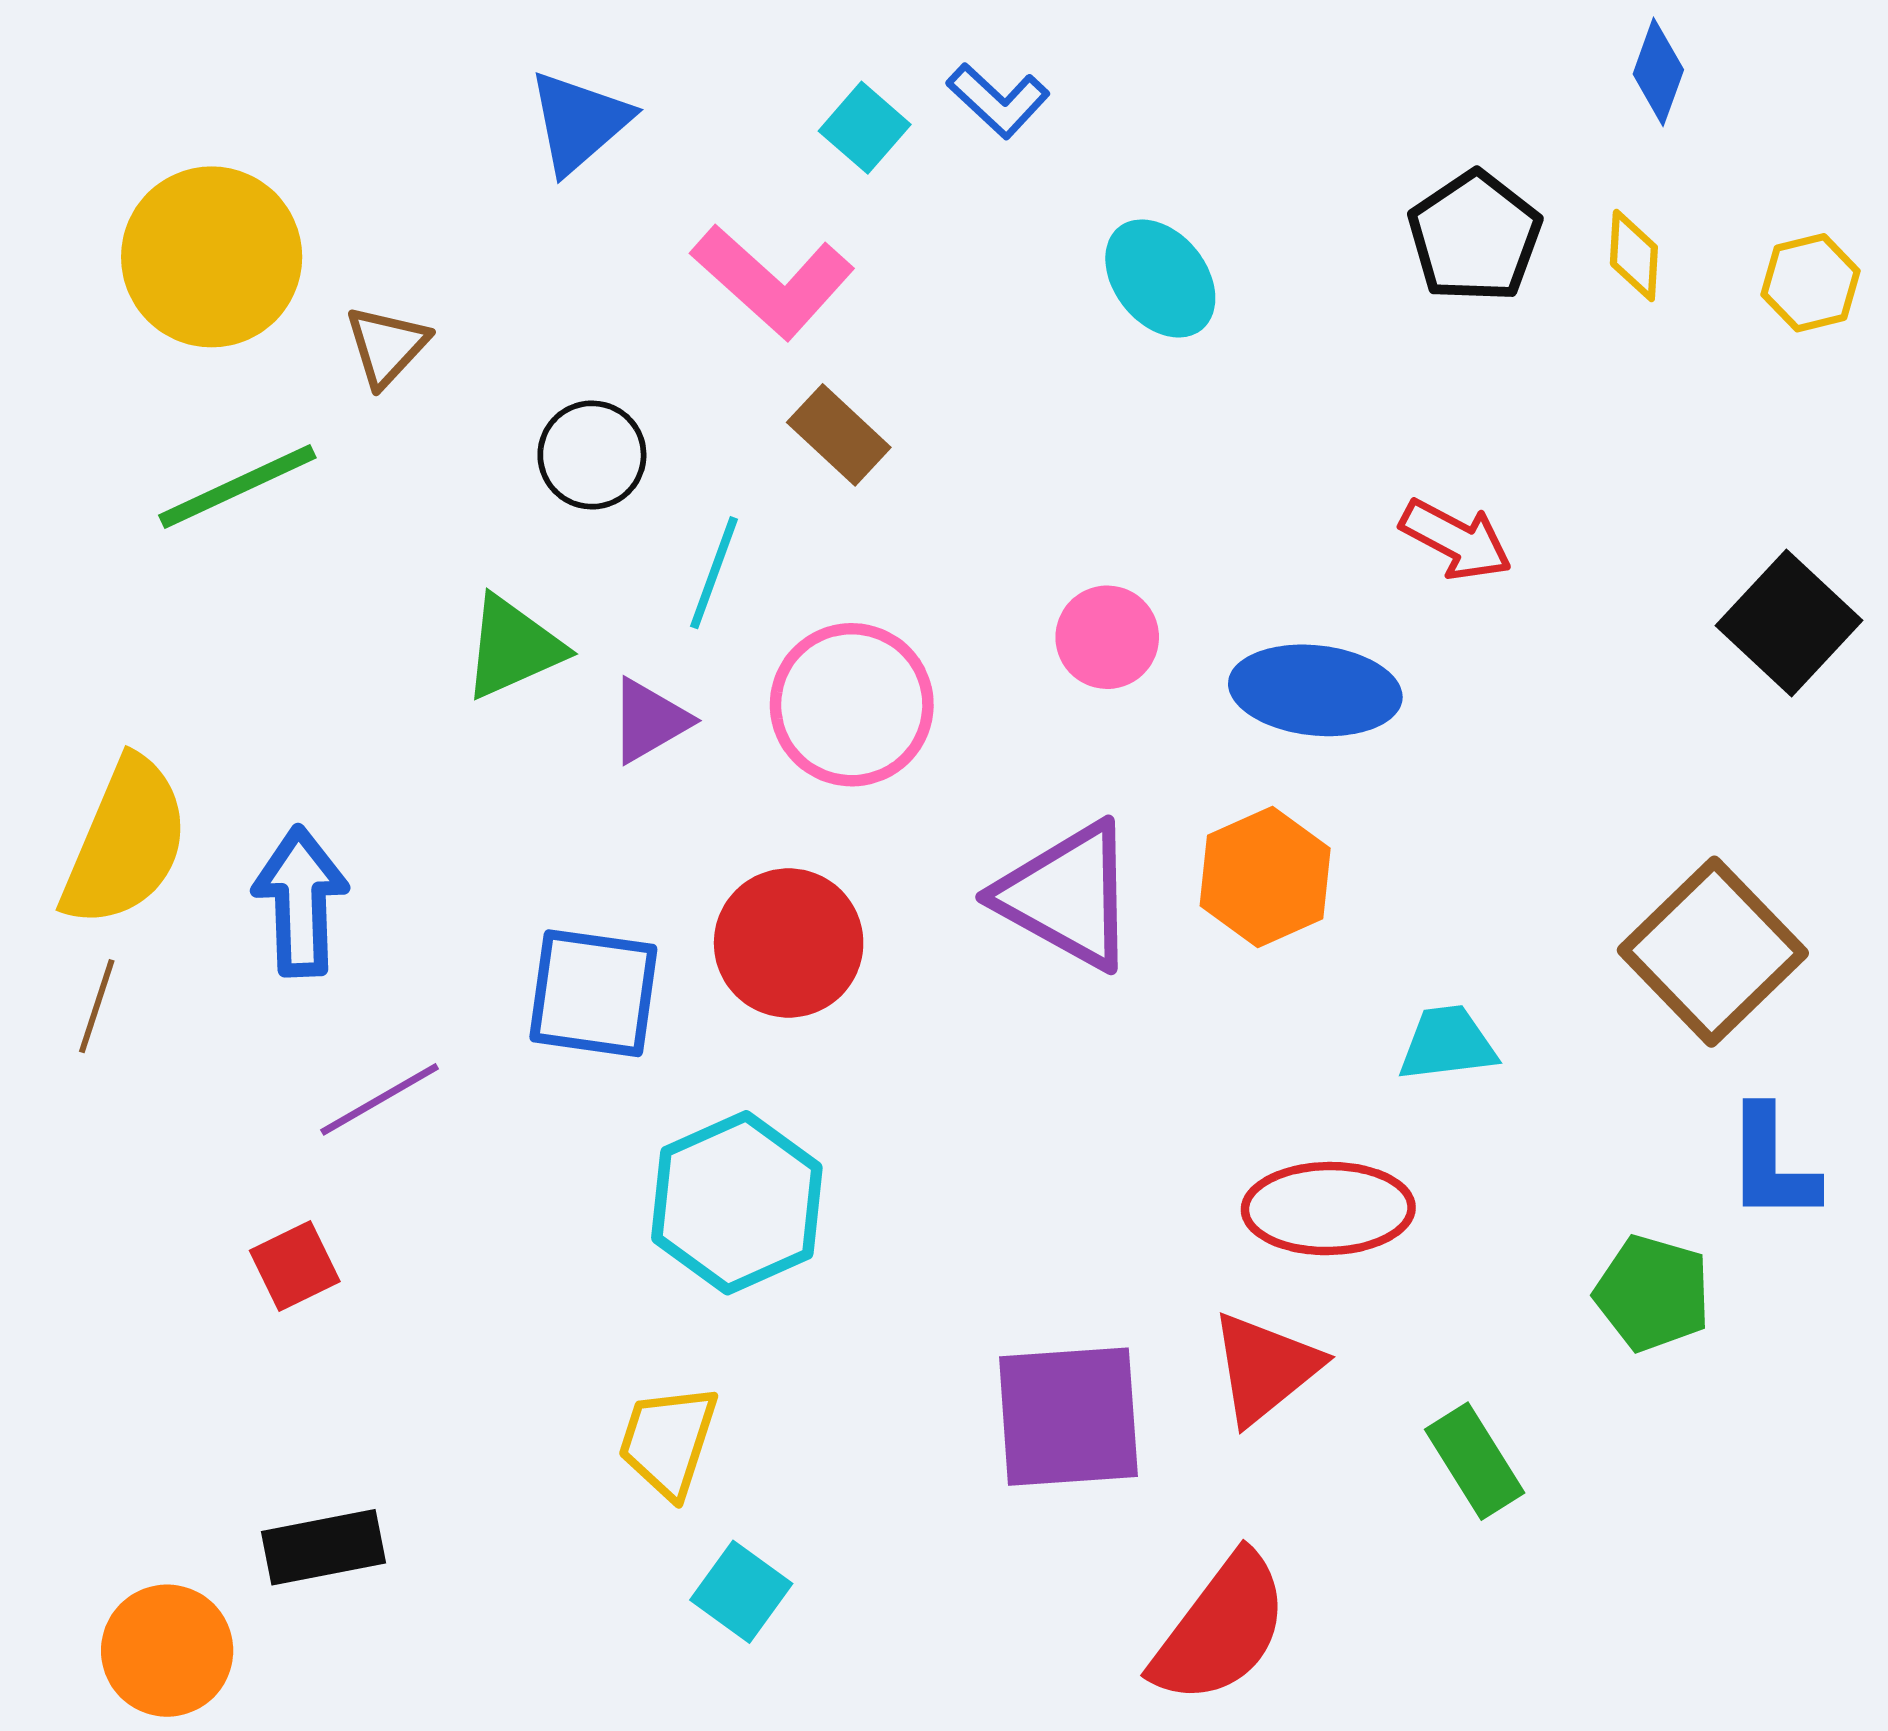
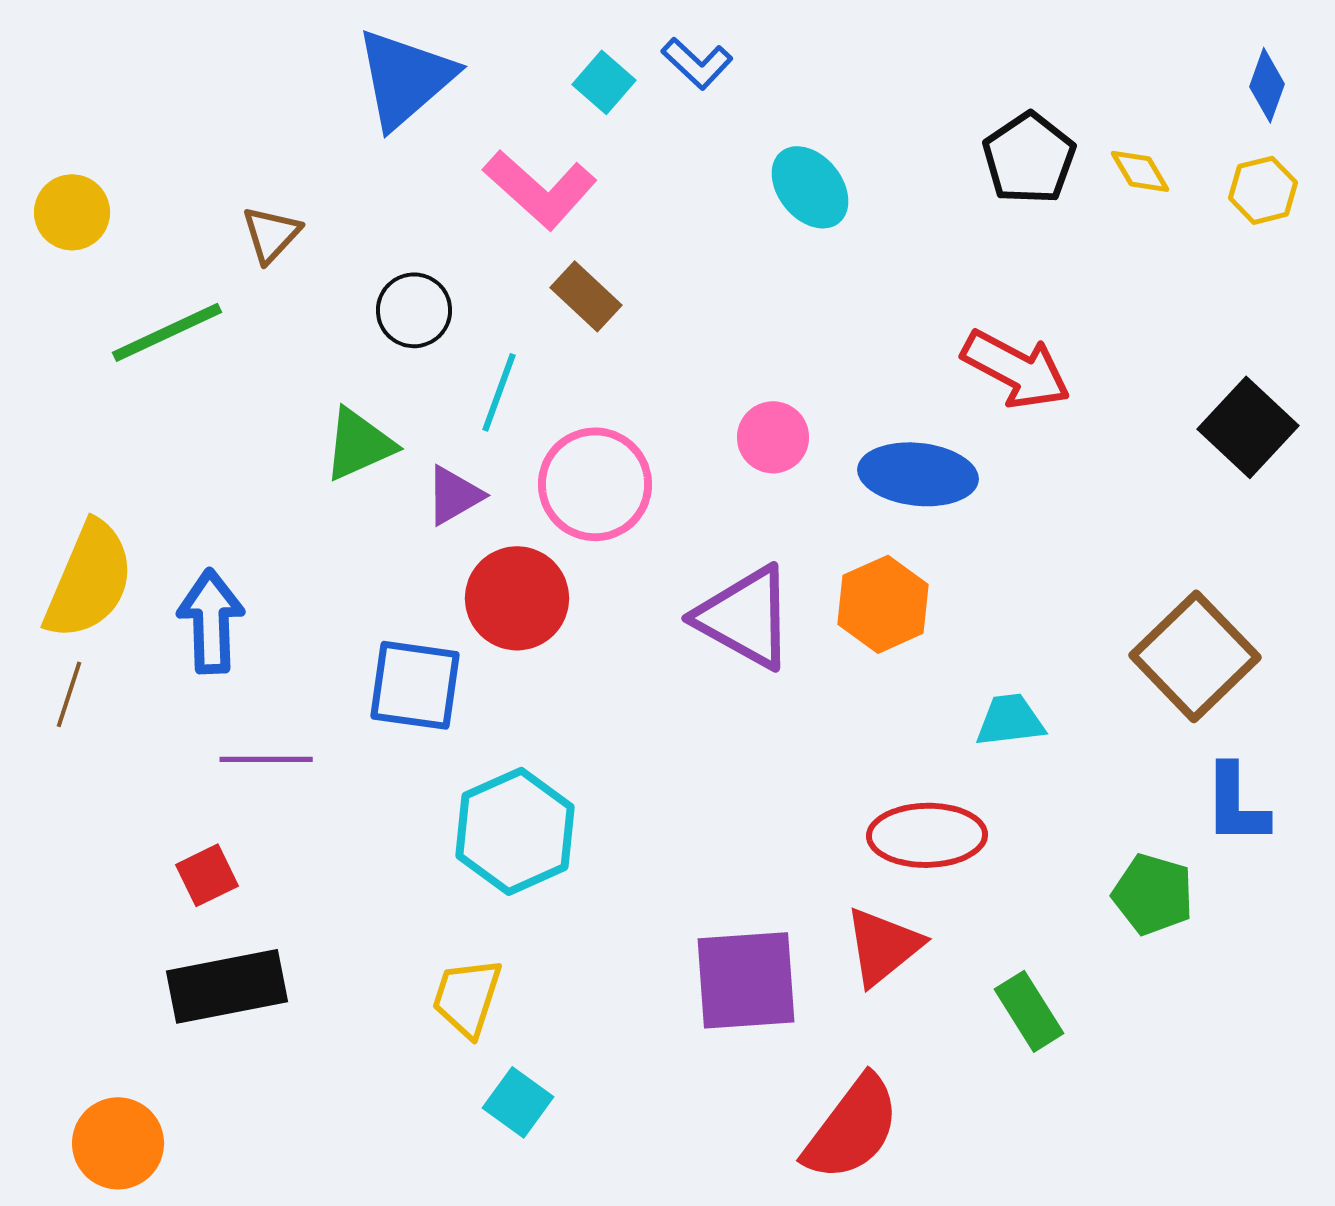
blue diamond: (1658, 72) -> (1267, 85), moved
blue triangle: (579, 122) -> (405, 78), size x1.4
yellow diamond: (1634, 255) -> (1140, 171), turned -34
yellow circle: (212, 257) -> (72, 212), moved, size x0.6
red arrow: (1456, 540) -> (1016, 369), size x1.4
red circle: (789, 943) -> (517, 598), moved
purple line: (380, 1099) -> (266, 759), turned 30
black rectangle: (324, 1547) -> (227, 986), moved, size x1.4

